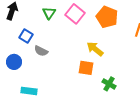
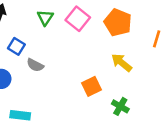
yellow arrow: (95, 49) -> (122, 63), moved
orange square: (86, 68) -> (92, 86), turned -35

